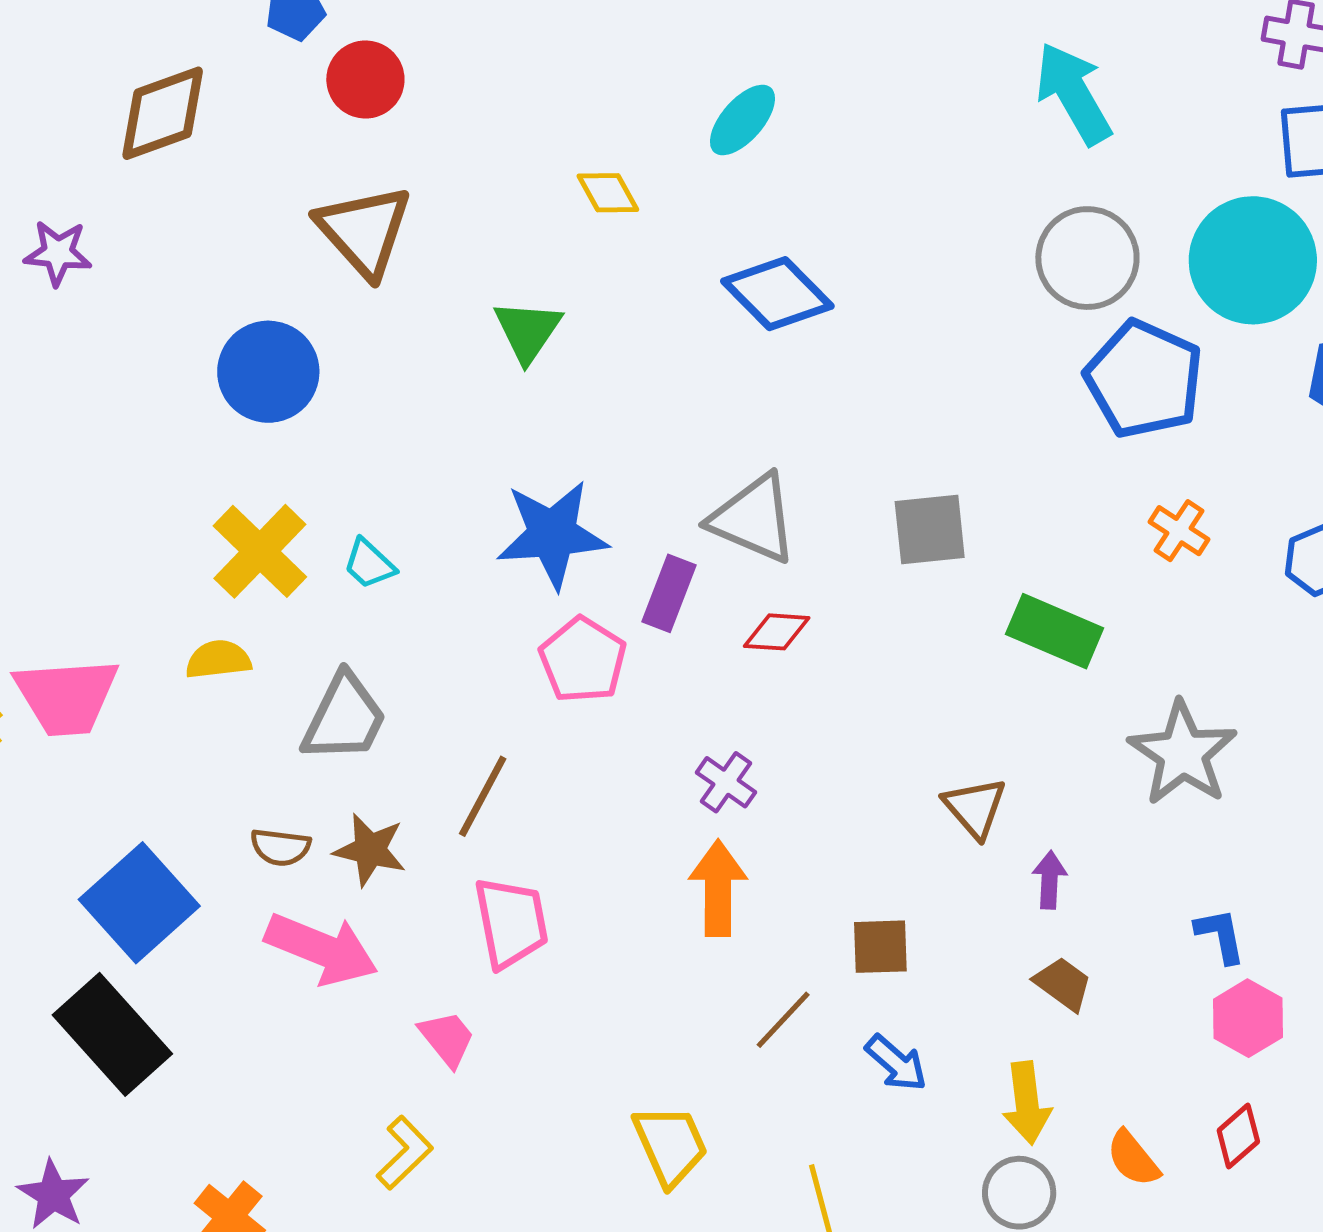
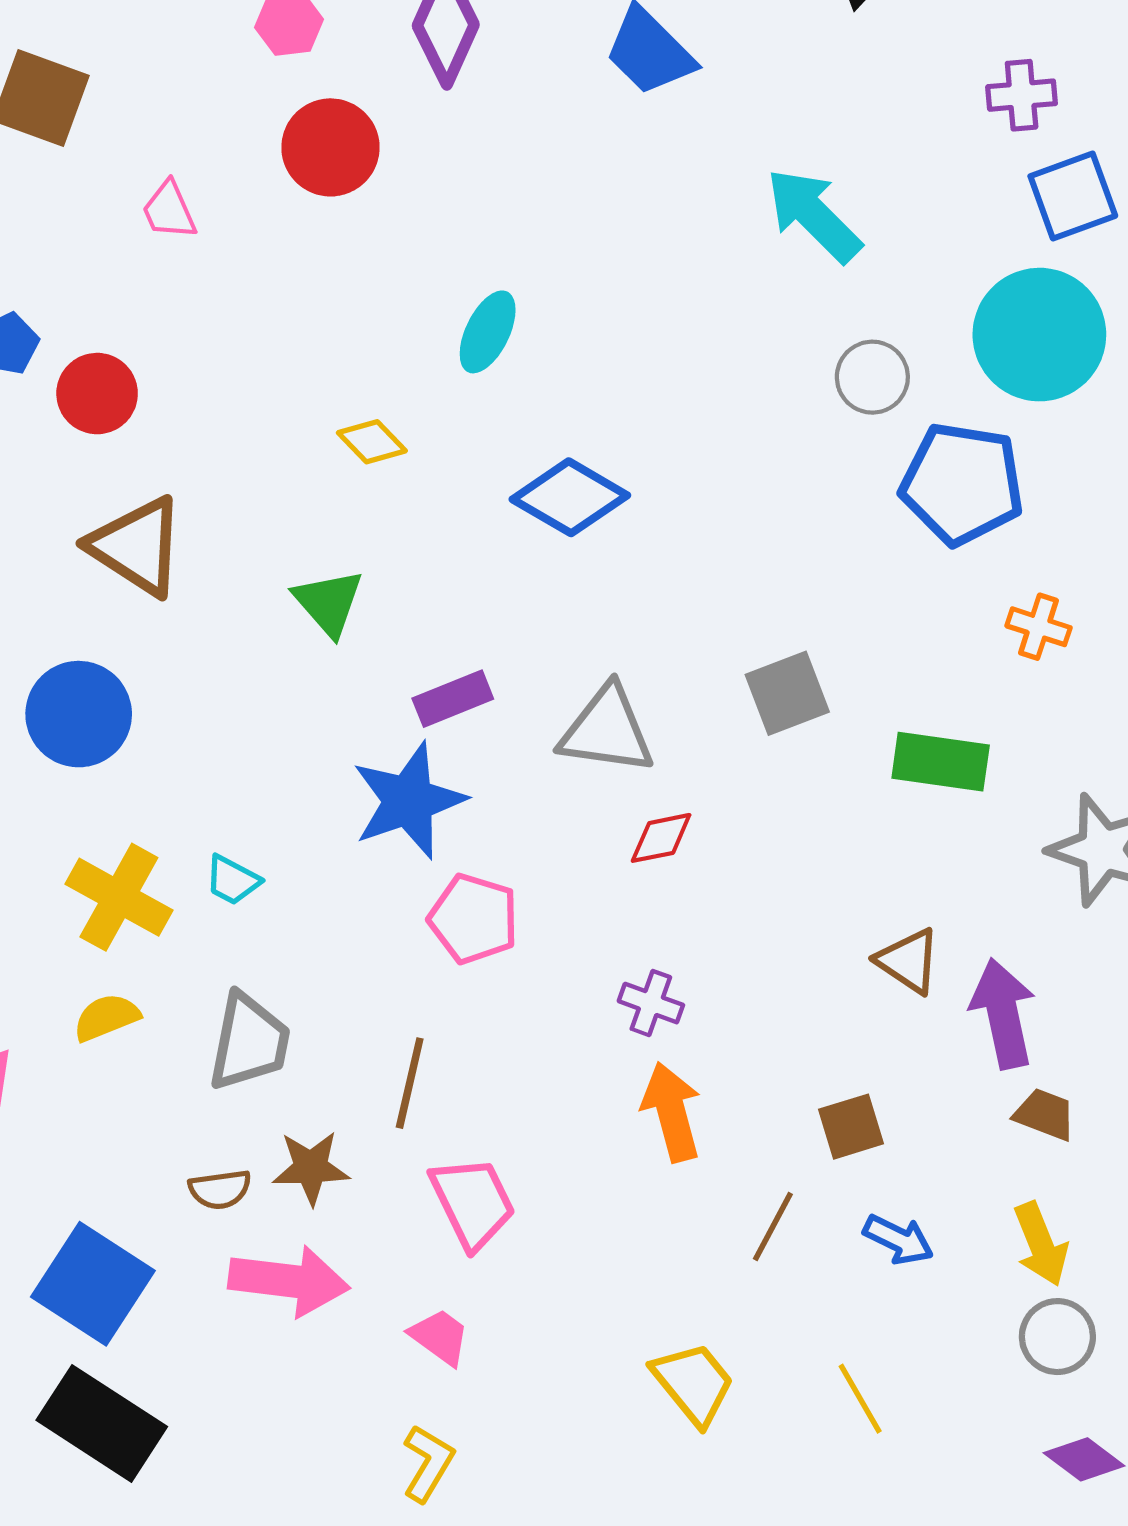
gray circle: (1087, 258) -> (872, 377), size x0.7
purple rectangle: (669, 593) -> (453, 699), moved, turned 62
purple arrow: (1049, 880) -> (1003, 1013), size x1.8

